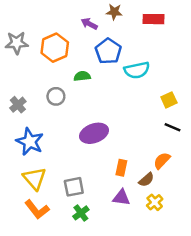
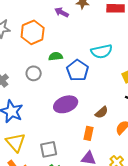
blue pentagon: (108, 51) -> (78, 70), moved
brown semicircle: (146, 180) -> (102, 112), moved

